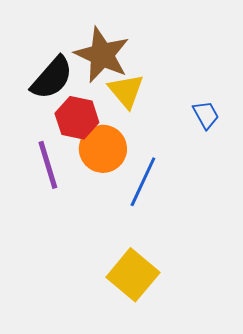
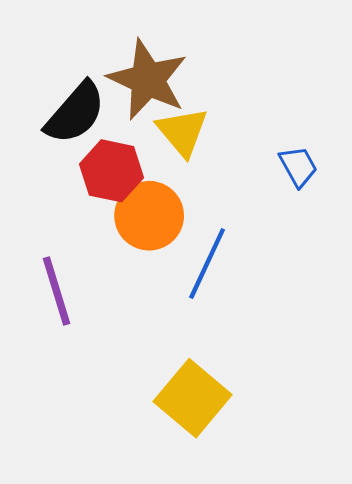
purple line: (48, 165) -> (56, 291), moved

